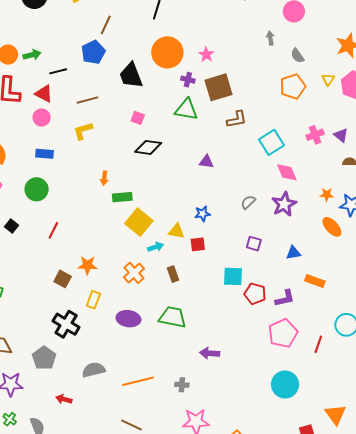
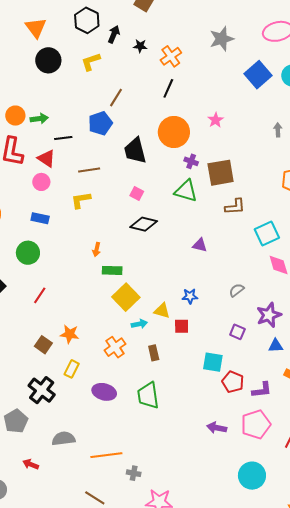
pink star: (206, 55) -> (216, 120), moved
purple star: (284, 204) -> (269, 315), moved
green trapezoid: (173, 317) -> (148, 396), turned -116
purple arrow: (210, 353) -> (217, 428), moved
gray cross: (182, 385) -> (134, 473), moved

